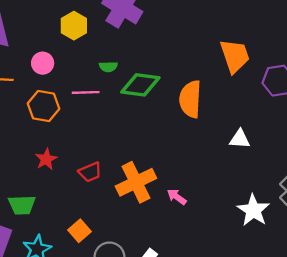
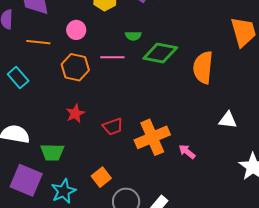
white triangle: (240, 139) -> (228, 120), moved

